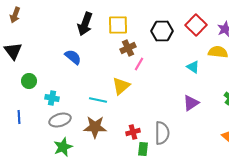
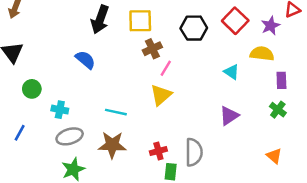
yellow triangle: (121, 86) -> (161, 95), moved
blue line: (19, 117) -> (20, 133), turned 32

